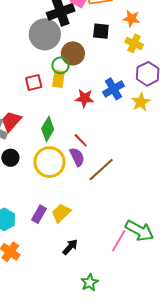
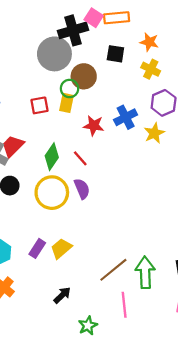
red line: (81, 140) -> (80, 158), moved
brown line: (101, 170) -> (113, 270), moved
green arrow: (139, 231) -> (145, 272), turned -124
pink line: (119, 241) -> (124, 305), moved, turned -40
black arrow: (70, 247) -> (62, 295), moved

